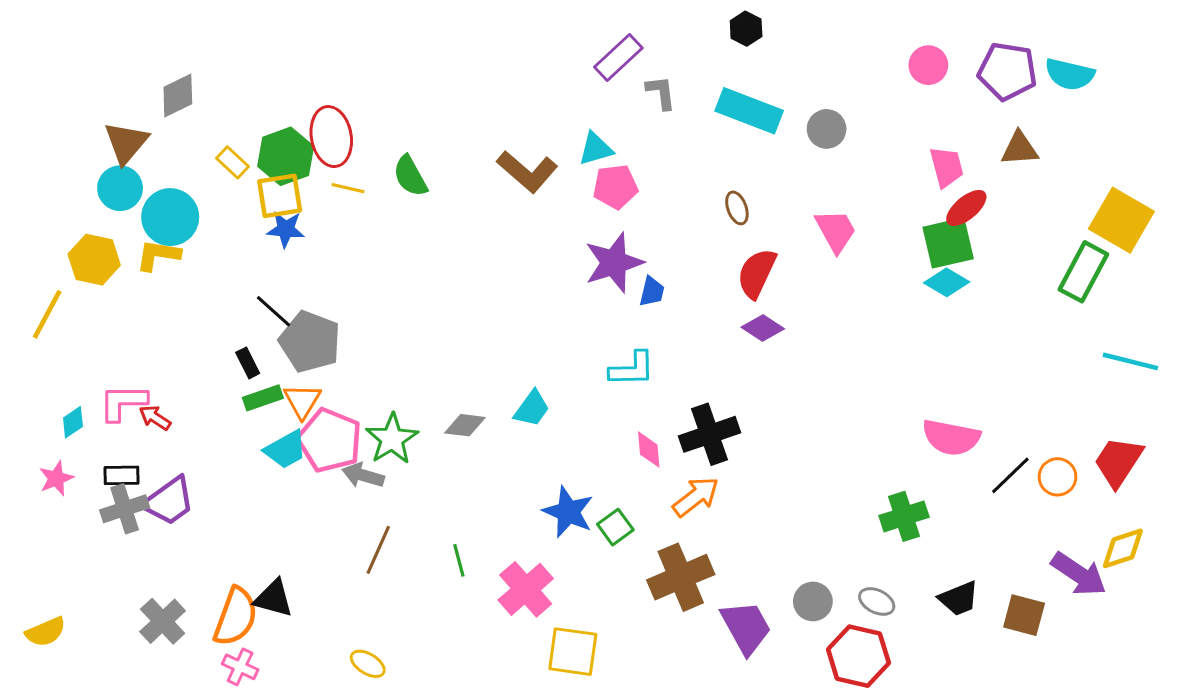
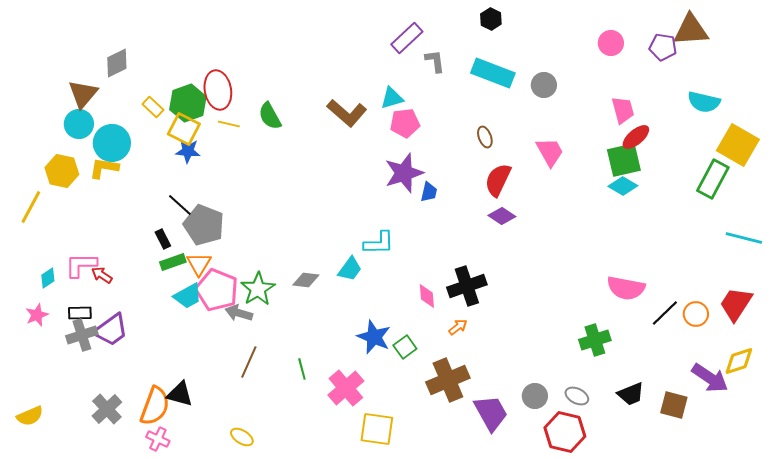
purple pentagon: (1007, 71) -> (663, 47), size x0.7
cyan semicircle: (1070, 74) -> (704, 102), moved
brown triangle: (1020, 149) -> (691, 30), moved, size x1.4
yellow square: (280, 196) -> (184, 129), turned 36
cyan L-shape: (632, 369) -> (379, 243), moved
orange arrow: (696, 497) -> (458, 327), size x0.6

